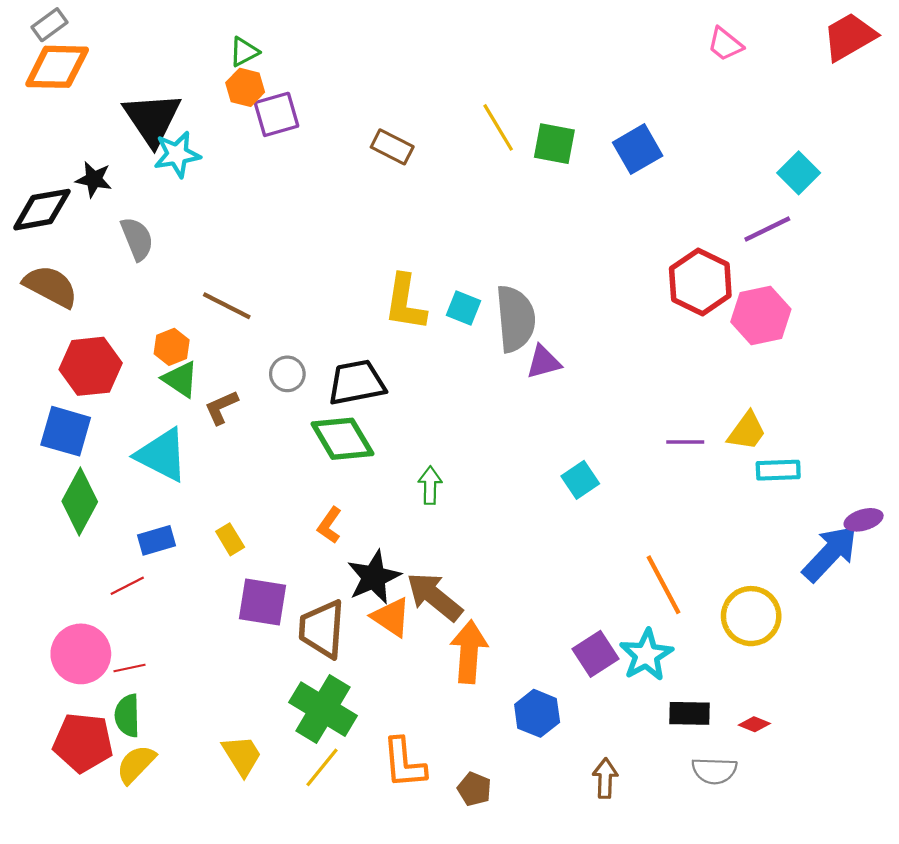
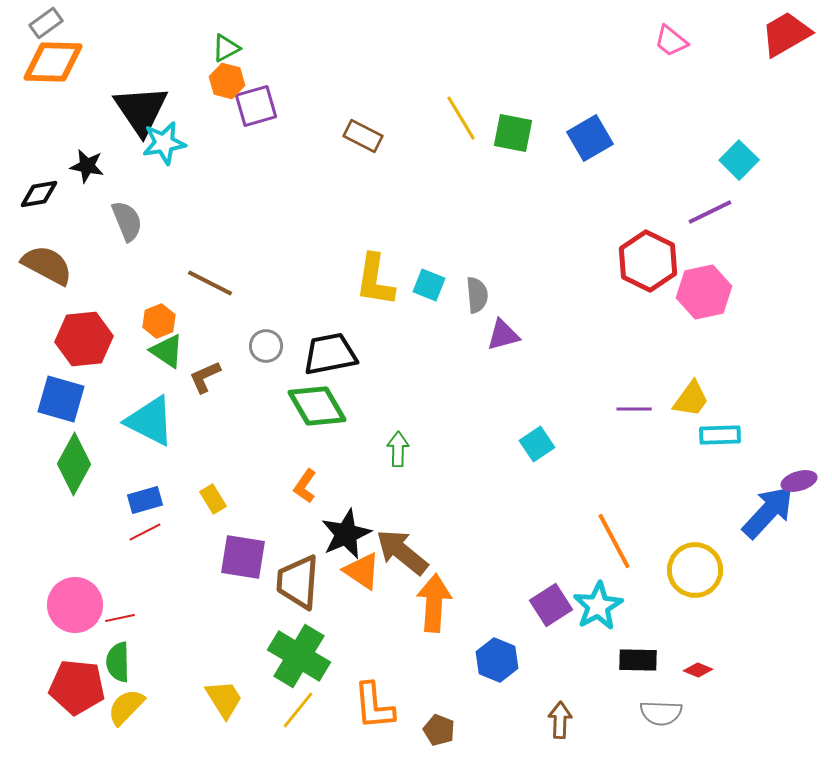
black diamond: (42, 210) -> (39, 194), size x0.7
gray semicircle: (515, 319) -> (477, 295), size x0.6
red line: (127, 586) -> (145, 532), moved

